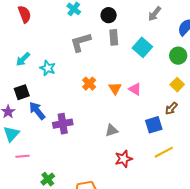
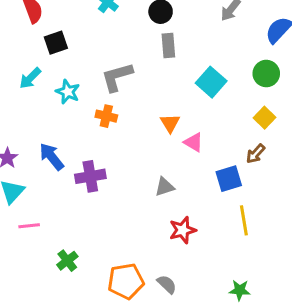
gray L-shape: (81, 42) -> (117, 77), moved
cyan square: (142, 47) -> (211, 82), moved
orange cross: (89, 84) -> (106, 116), moved, turned -32
pink triangle: (135, 89) -> (194, 142), moved
black square: (22, 92) -> (56, 43), moved
yellow line: (164, 152) -> (244, 220), turned -72

